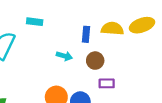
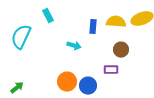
cyan rectangle: (35, 22) -> (48, 16), turned 56
brown circle: (95, 61) -> (121, 50), moved

